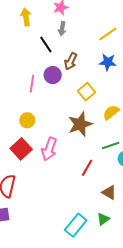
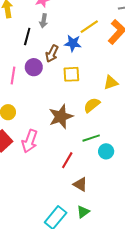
black line: (46, 44) -> (27, 37), turned 48
blue star: (108, 62) -> (73, 43), moved
yellow square: (87, 92) -> (71, 74), moved, turned 36
brown triangle: (109, 193) -> (80, 184), moved

